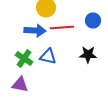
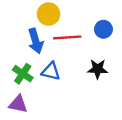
blue arrow: (35, 30) -> (36, 41), turned 70

